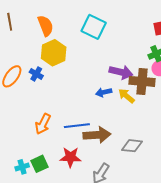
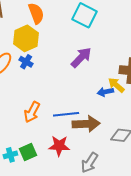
yellow hexagon: (54, 53) -> (26, 38), moved
purple arrow: (121, 72) -> (81, 57), moved, turned -60
blue arrow: (104, 92) -> (105, 92), moved

